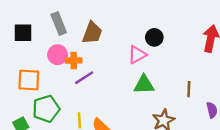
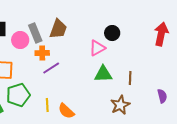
gray rectangle: (59, 24) -> (35, 33), moved
pink circle: (58, 55) -> (20, 40), moved
brown line: (189, 89) -> (130, 78), moved

